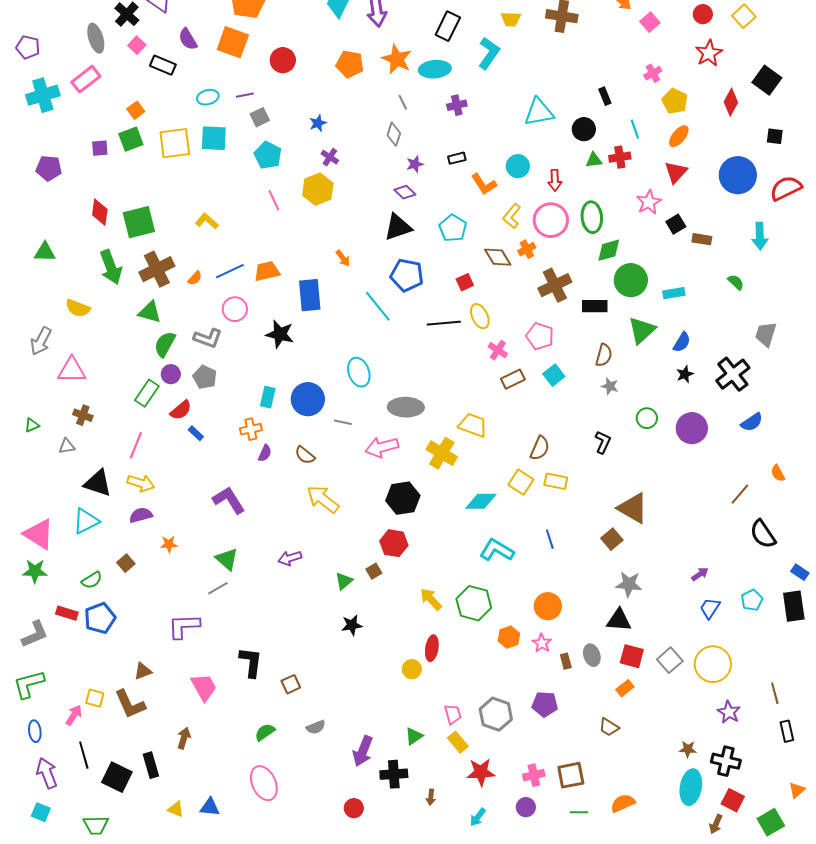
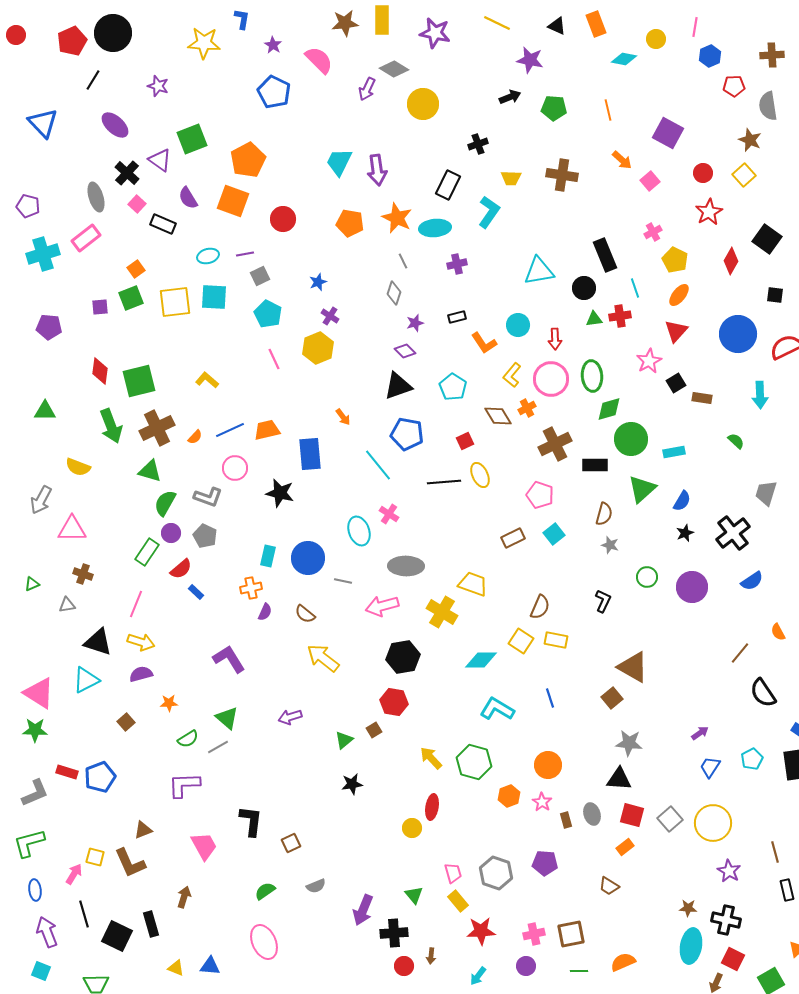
black rectangle: (605, 96) -> (605, 255), size x1.8
pink cross: (498, 350) -> (389, 514), moved
green semicircle: (92, 580) -> (188, 739), moved
green triangle: (414, 736) -> (414, 895), turned -36
red circle: (354, 808) -> (404, 966), moved

